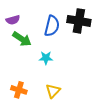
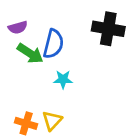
blue semicircle: (52, 26) -> (53, 44), moved
yellow triangle: (53, 91) -> (52, 121), moved

